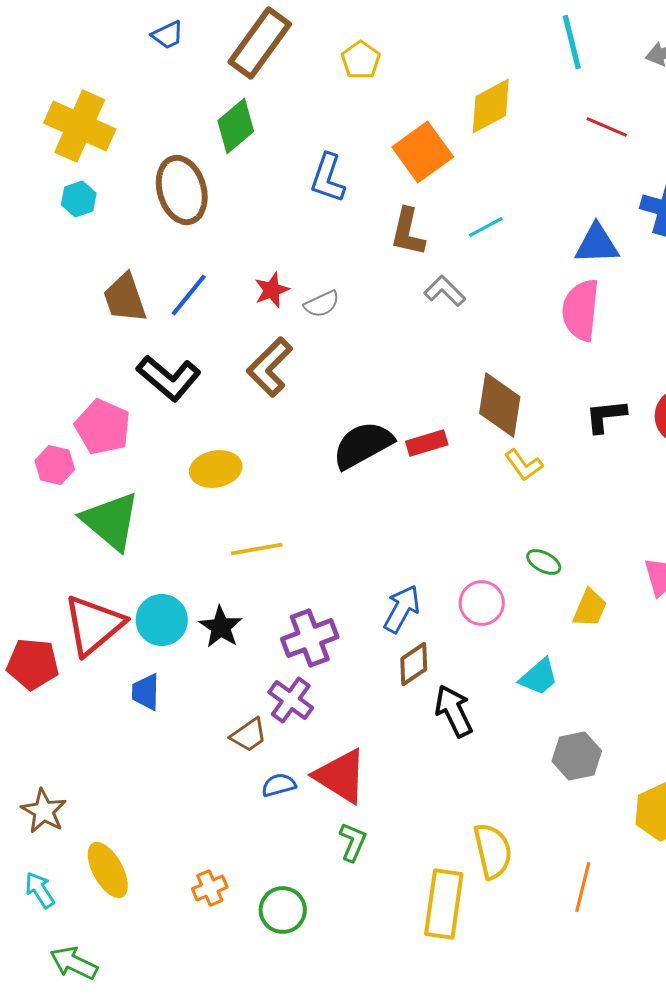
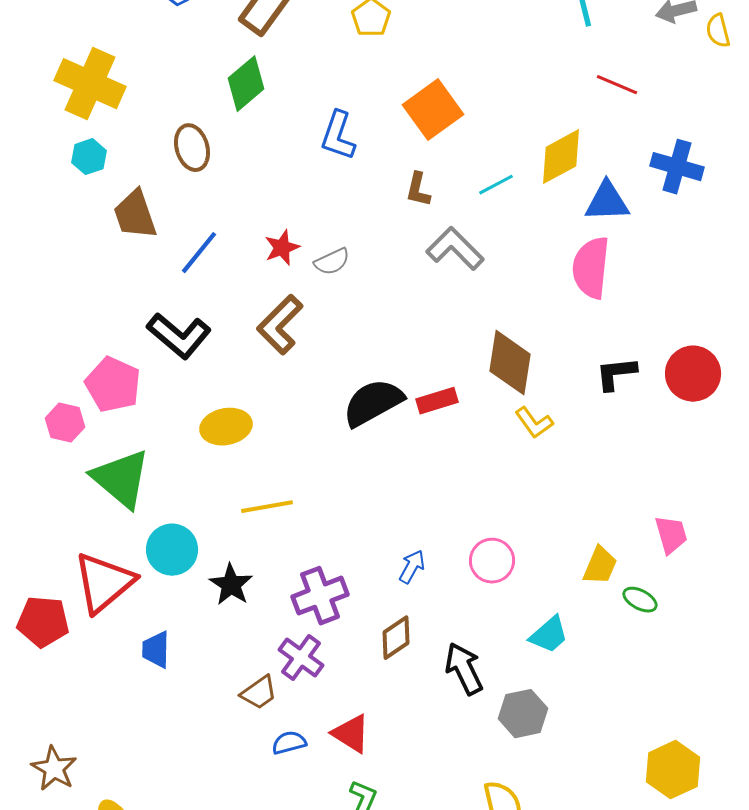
yellow diamond: (491, 106) -> (561, 157), moved
brown ellipse: (182, 190) -> (192, 148), size x0.7
brown L-shape: (408, 232) -> (418, 190), size x0.7
gray L-shape: (445, 291) -> (455, 249), size x1.4
brown trapezoid: (125, 298) -> (135, 215), moved
green ellipse: (544, 562) -> (640, 600), moved
blue arrow: (402, 609) -> (412, 567), size x0.7
cyan circle: (162, 620) -> (172, 550), moved
brown diamond: (414, 664) -> (396, 638), moved
gray hexagon: (577, 756) -> (523, 714), moved
red triangle: (341, 776) -> (351, 734), size x0.7

